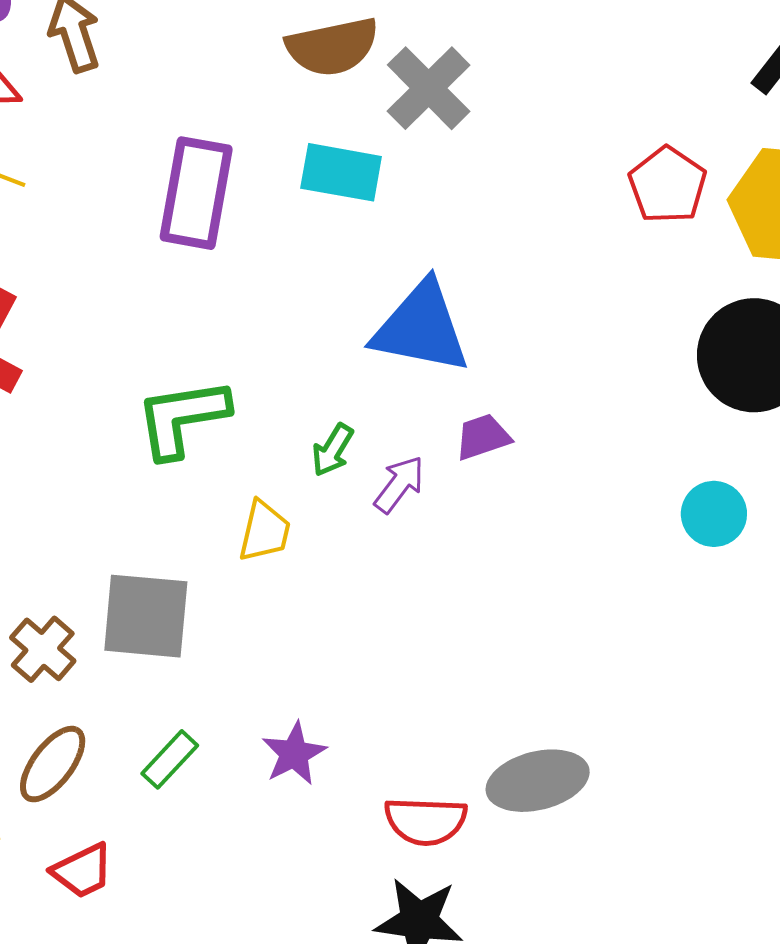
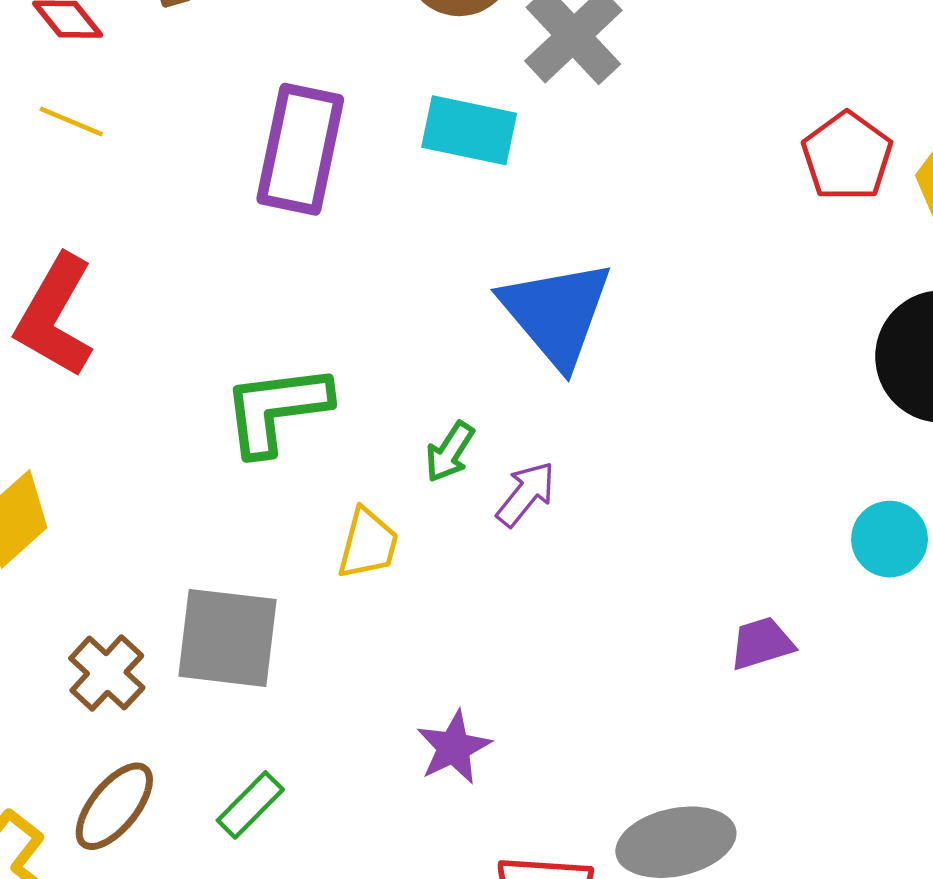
blue triangle: (421, 328) -> (556, 313), turned 37
purple trapezoid: (483, 437) -> (762, 643), moved
purple star: (294, 754) -> (454, 747), moved

